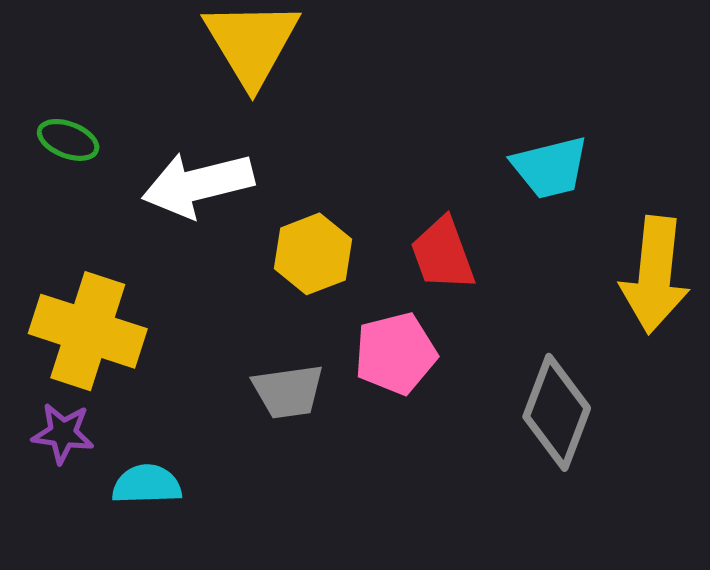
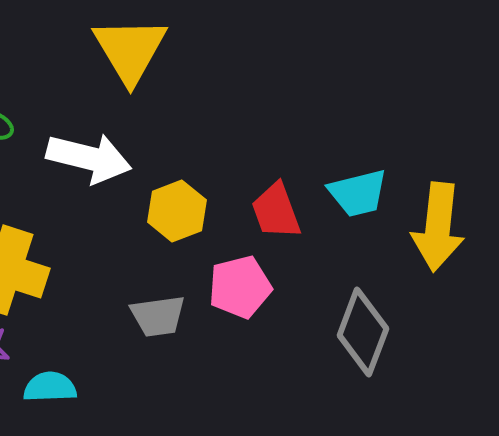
cyan trapezoid: (550, 167) -> (358, 193), moved
white arrow: (198, 184) -> (89, 158), turned -152

